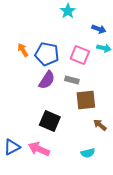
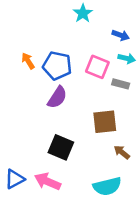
gray rectangle: (72, 80) -> (121, 84), moved
cyan semicircle: (88, 153) -> (107, 186), size x1.6

